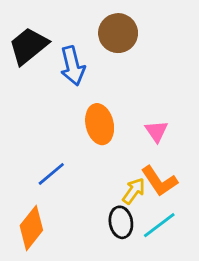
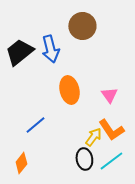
black trapezoid: (28, 46) -> (19, 52), moved
orange diamond: (31, 228) -> (21, 163), size x0.7

